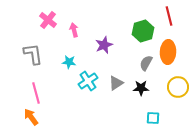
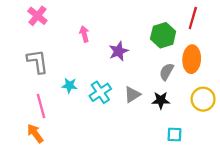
red line: (169, 16) -> (193, 18), turned 30
pink cross: (48, 20) -> (37, 16), moved
cyan star: (69, 62) -> (69, 85), moved

